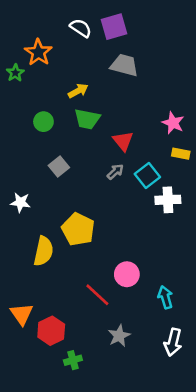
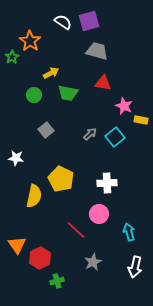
yellow arrow: (78, 91) -> (51, 73), moved
pink star: (173, 123) -> (124, 106), moved
red triangle: (123, 141) -> (103, 83), moved, turned -42
white cross: (168, 200) -> (107, 183), moved

